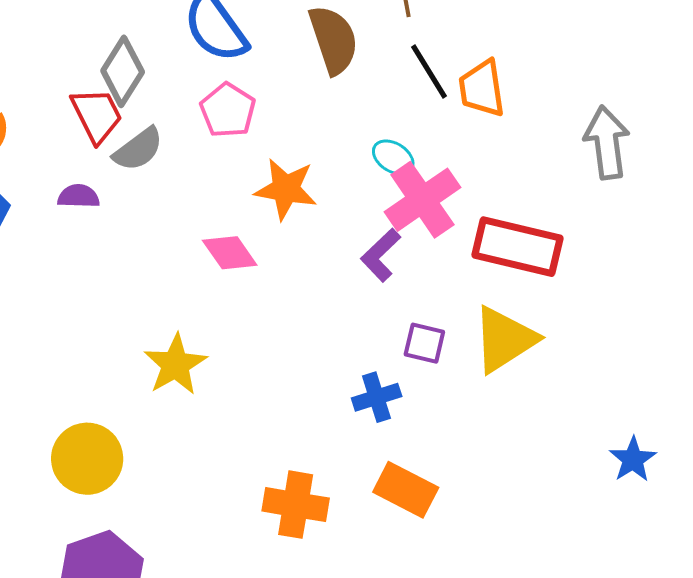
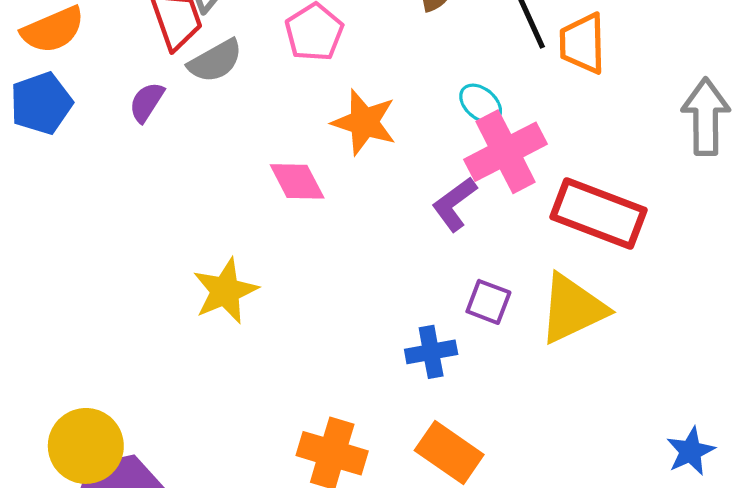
purple semicircle: (78, 196) -> (147, 102), turned -66
yellow circle: (87, 459) -> (86, 446), moved

